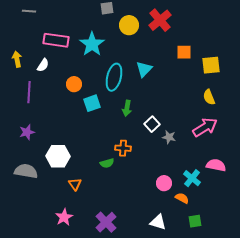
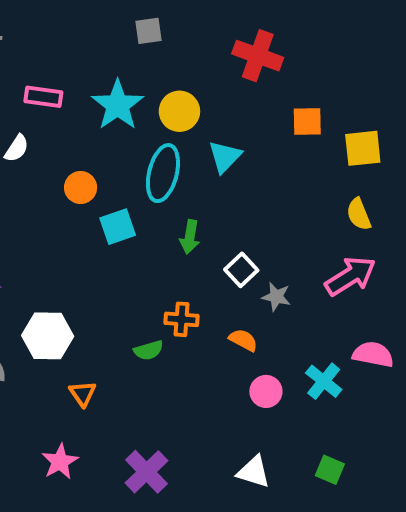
red cross: (160, 20) -> (258, 56), turned -30
yellow circle: (129, 25) -> (179, 111), moved
pink rectangle: (56, 40) -> (43, 97), size x0.7
orange semicircle: (182, 198) -> (243, 340), moved
green square: (195, 221) -> (330, 470), turned 32

